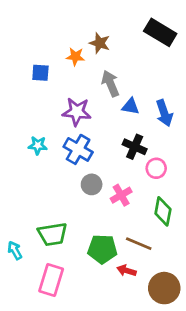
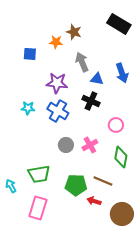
blue arrow: (164, 113) -> (122, 73), moved
black cross: (135, 147) -> (91, 101), moved
gray circle: (92, 184) -> (66, 145), moved

